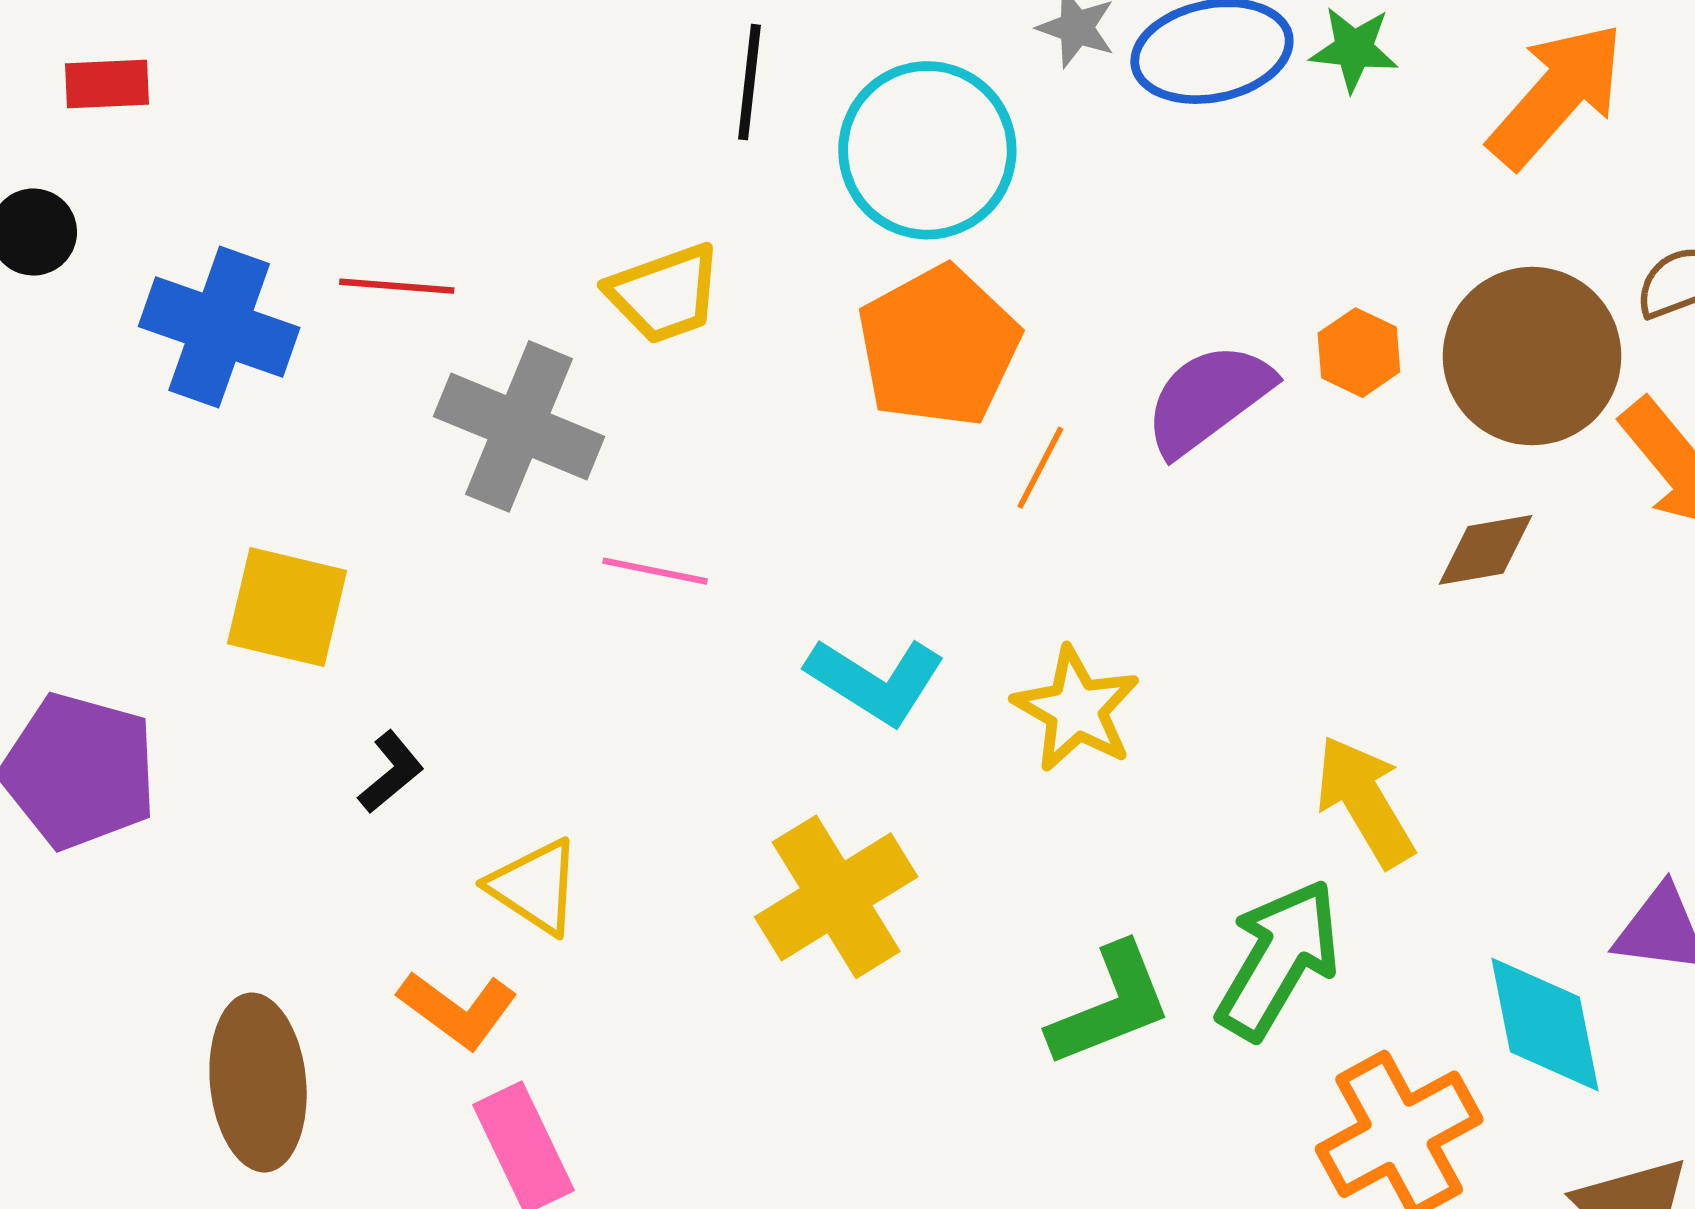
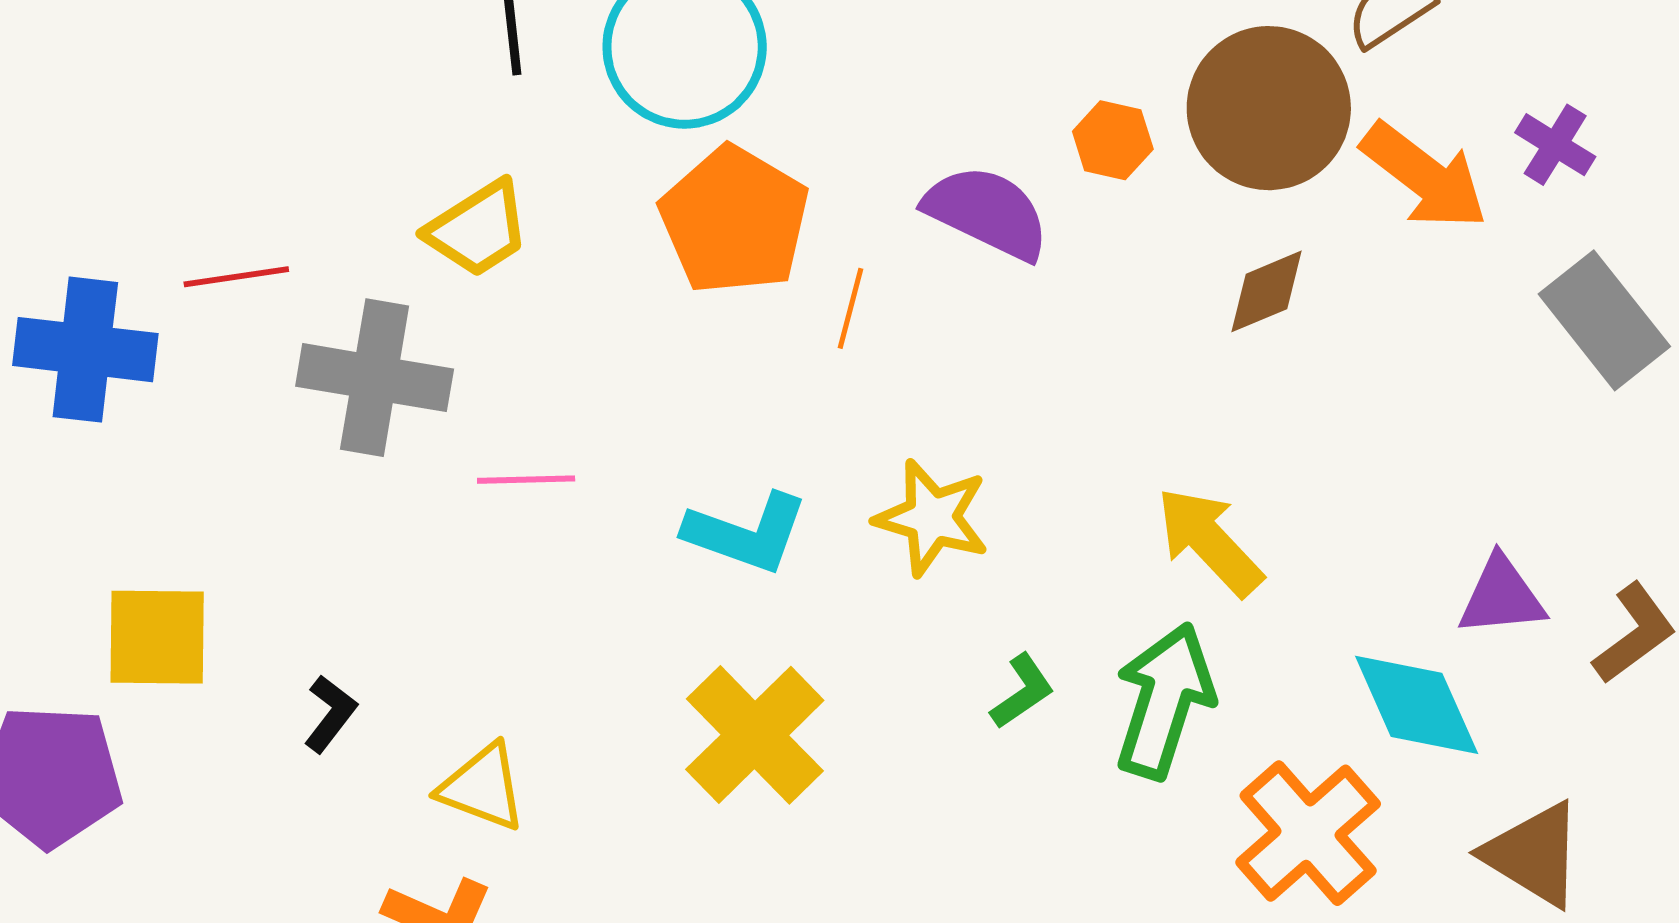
purple semicircle: (1208, 399) -> (987, 212), turned 75
yellow square: (287, 607) -> (157, 637), moved
green L-shape: (1110, 1005) -> (1022, 691), moved, size x0.6

